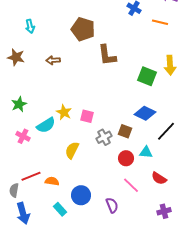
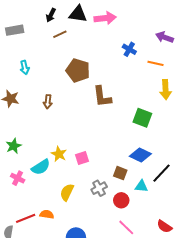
brown arrow: (53, 60) -> (48, 102), turned -80
yellow arrow: (170, 65) -> (166, 90), moved
pink square: (87, 116) -> (82, 158), turned -32
gray cross: (104, 137) -> (99, 188), moved
cyan triangle: (146, 152) -> (141, 186), moved
red semicircle: (159, 178) -> (165, 226), moved
orange semicircle: (52, 181) -> (47, 214), moved

